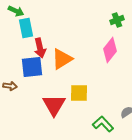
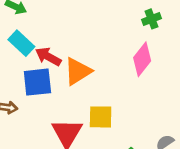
cyan rectangle: (26, 28) -> (21, 43), moved, turned -36
red arrow: (40, 48) -> (48, 57), turned 132

